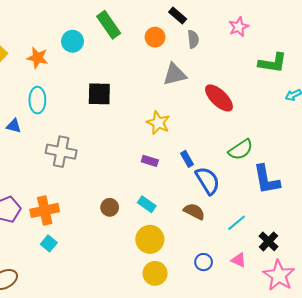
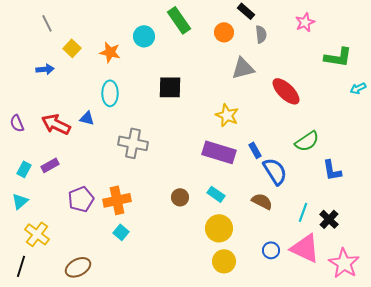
purple rectangle: (150, 161) -> (219, 152), size x2.0
blue L-shape: (266, 179) -> (332, 170), size x0.7
cyan line: (237, 223) -> (303, 212), turned -30
black cross: (268, 241) -> (329, 219), moved
pink triangle: (239, 260) -> (305, 248), size x2.0

